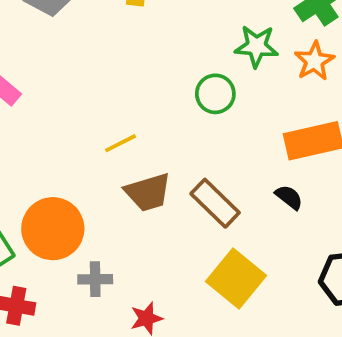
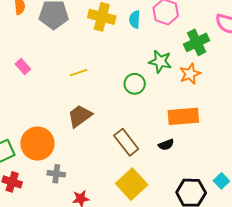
yellow line: (121, 143) -> (79, 73), moved
brown trapezoid: (148, 192) -> (80, 116), moved, turned 152
black semicircle: (289, 197) -> (166, 145), turned 112

